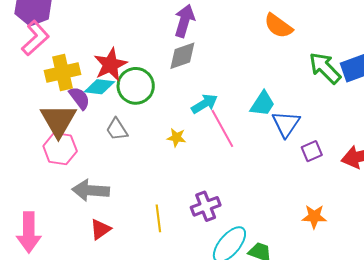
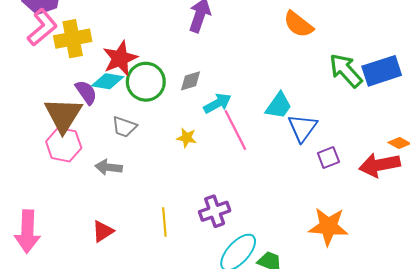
gray diamond: (182, 56) -> (190, 81), moved, size x0.7
yellow cross: (63, 73) -> (73, 39), moved
gray trapezoid: (117, 129) -> (124, 127), turned -40
gray arrow: (91, 190) -> (109, 167), moved, size x0.7
orange star: (314, 217) -> (328, 226), size x1.5

